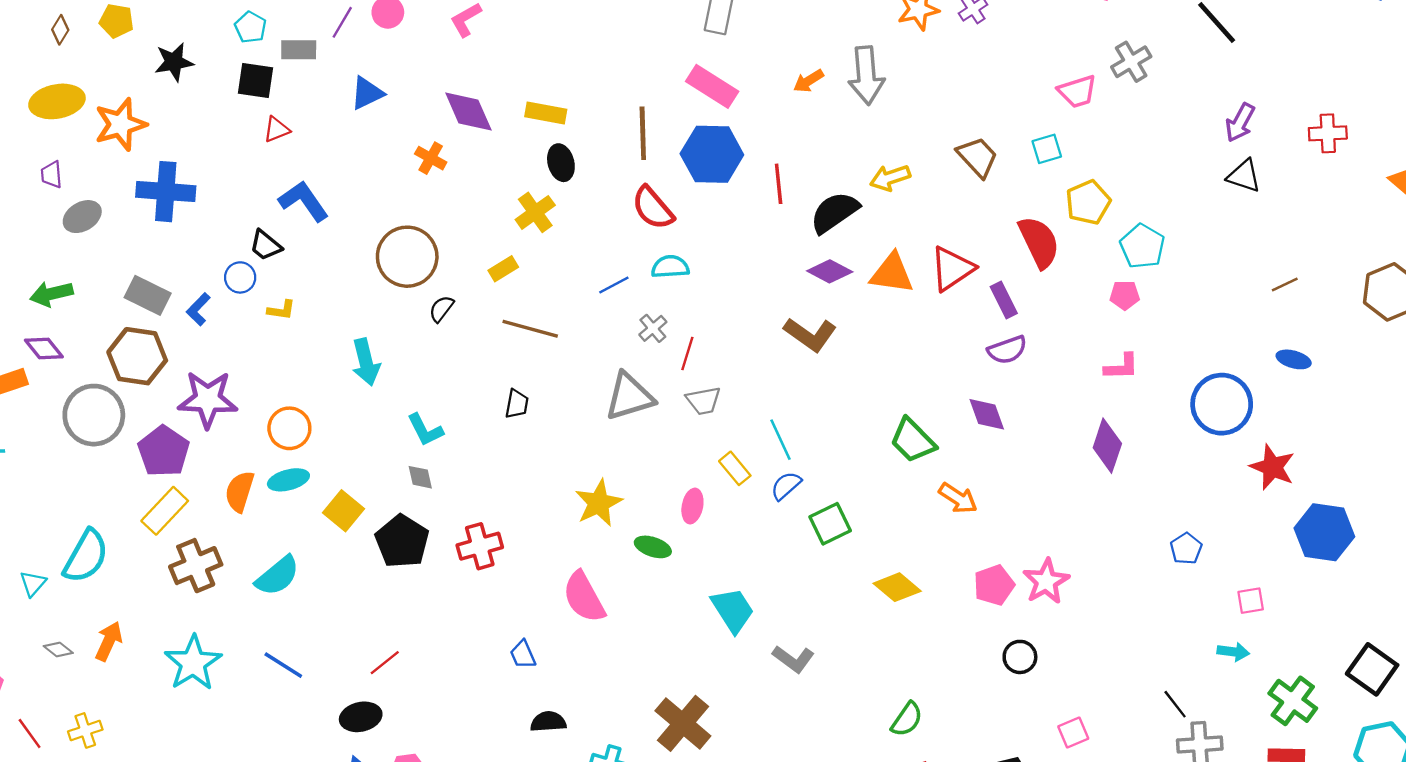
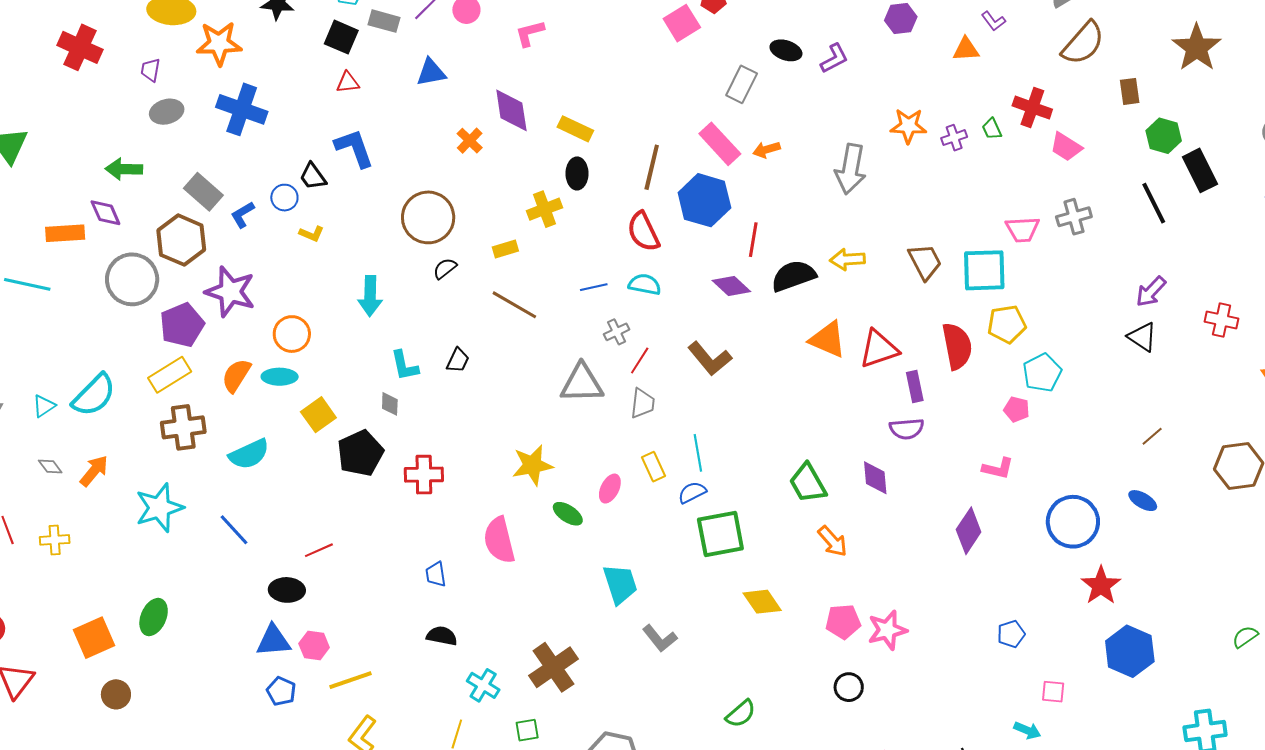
orange arrow: (808, 81) -> (766, 150), moved
cyan square: (1047, 149) -> (984, 270), size x1.8
purple diamond: (830, 271) -> (731, 286), moved
brown line: (1285, 284) -> (1152, 436), turned -30
brown L-shape: (810, 334) -> (710, 359), moved
gray trapezoid: (703, 401) -> (643, 403), turned -88
black trapezoid: (517, 404) -> (458, 360), moved
green square: (830, 524) -> (720, 534), size x1.4

